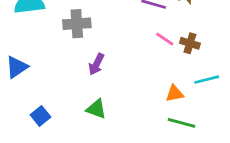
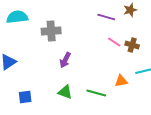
blue square: (41, 116) -> (25, 97), turned 32
green line: (182, 123) -> (96, 93), moved

